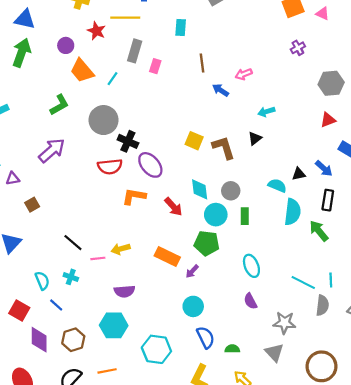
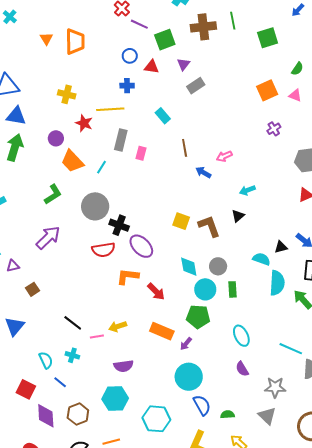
cyan rectangle: (181, 28) -> (163, 116), turned -42
red arrow: (173, 207) -> (156, 292), moved
cyan circle: (193, 306) -> (189, 377), size x1.4

